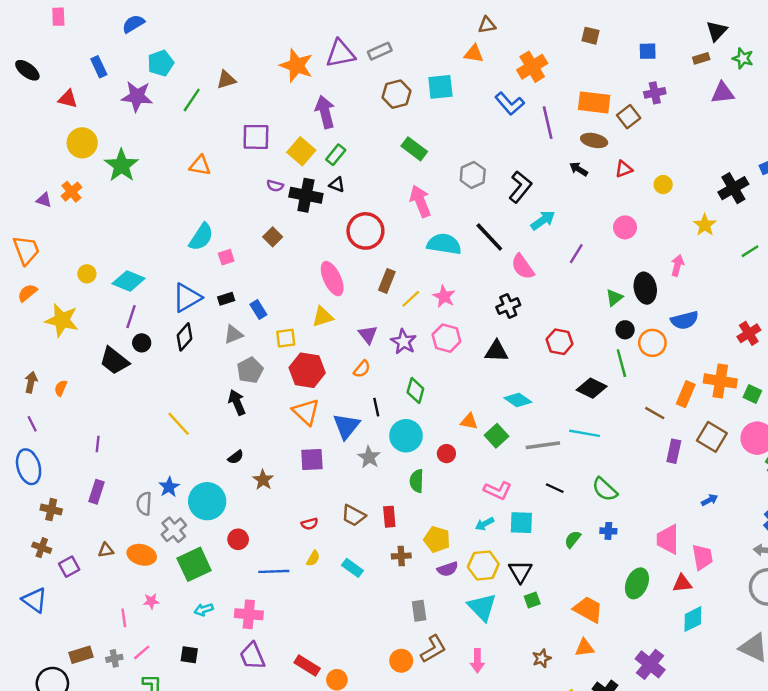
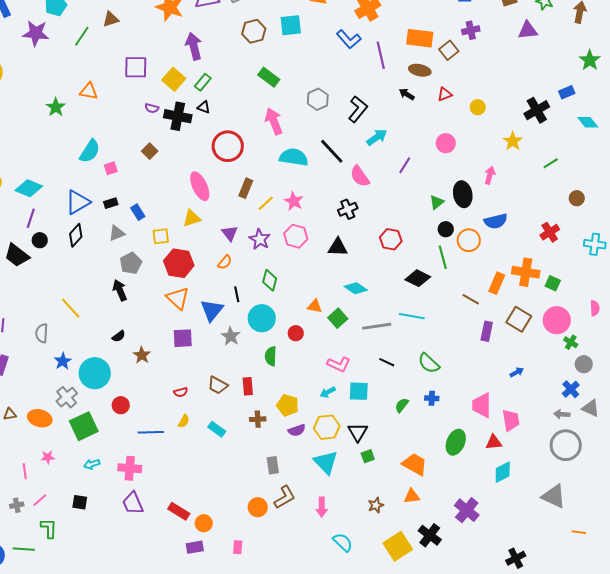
green star: (121, 165) -> (56, 107), moved, size x0.7
gray semicircle: (144, 504) -> (42, 333), moved

